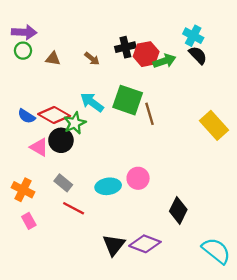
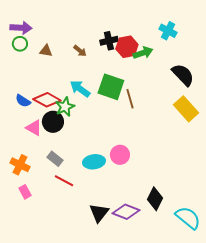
black semicircle: (198, 55) -> (183, 75), moved, size x1.4
black diamond: (178, 210) -> (155, 199), moved

